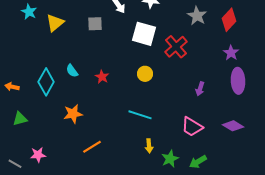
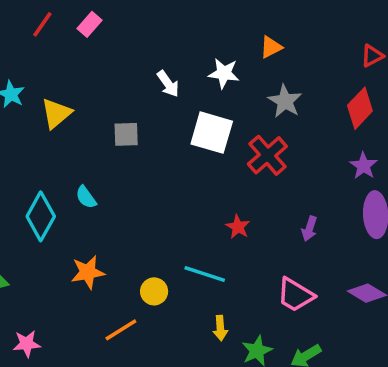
gray star: (197, 16) -> (285, 101), moved
gray square: (95, 24) -> (126, 134), moved
yellow circle: (145, 74) -> (154, 291), moved
red star: (102, 77) -> (238, 227), moved

